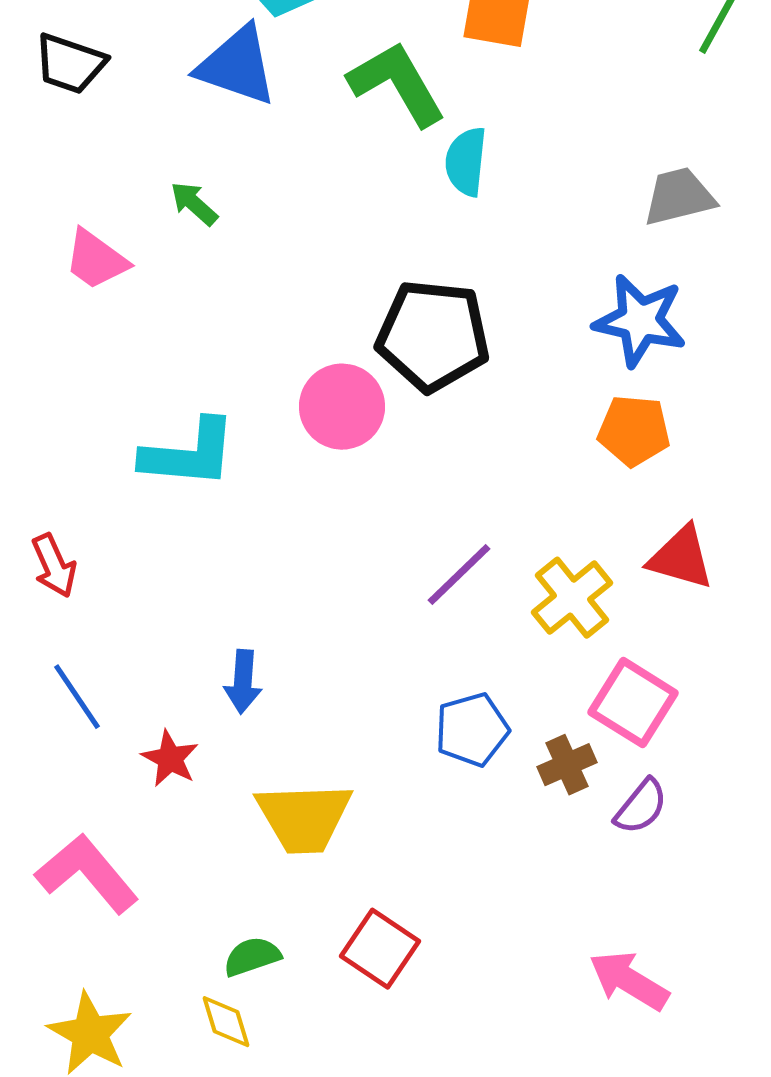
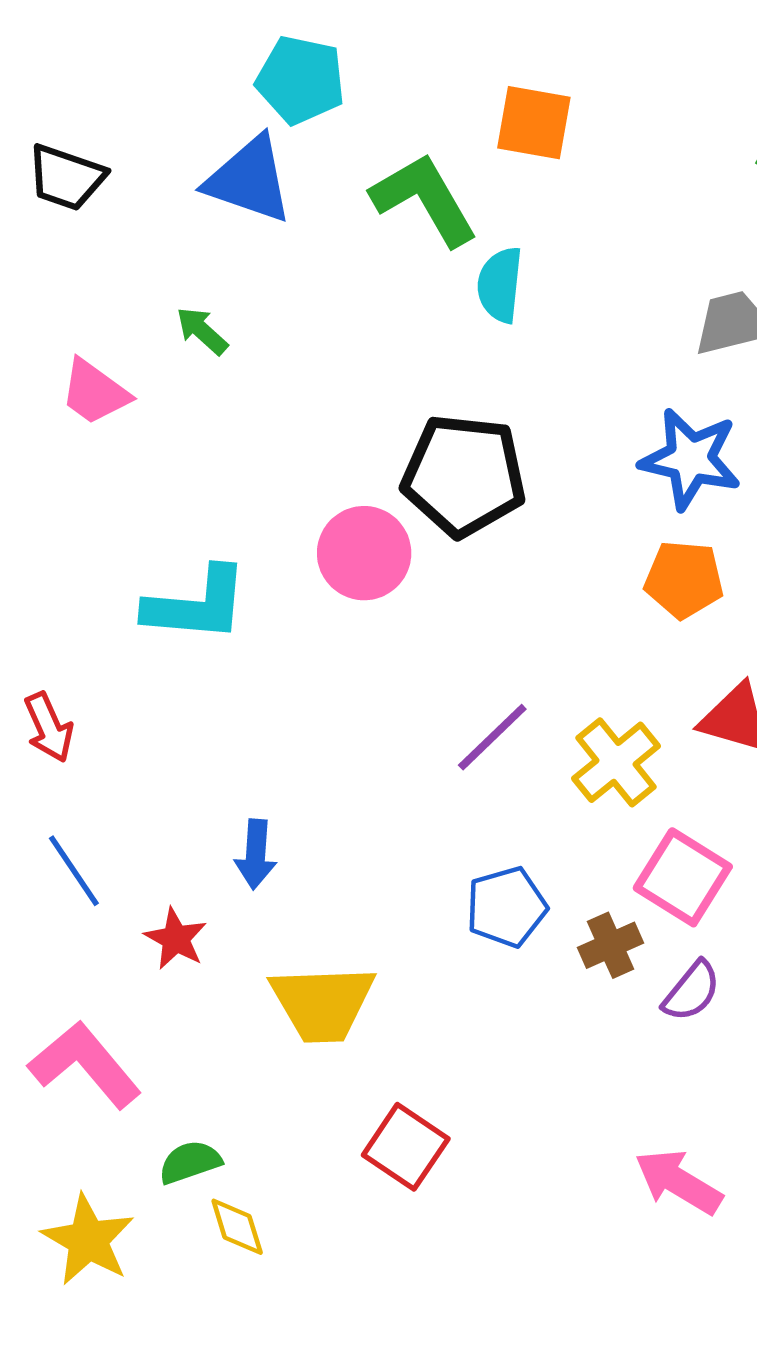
green semicircle: (252, 957) -> (190, 1162), moved

